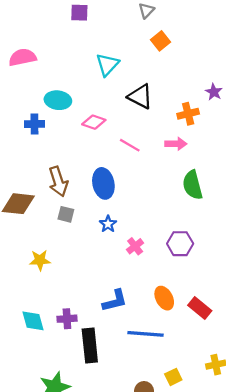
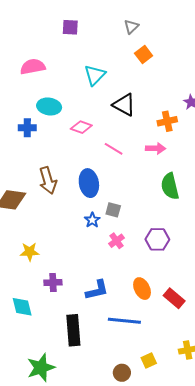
pink semicircle: (22, 57) -> (33, 67), moved
gray square: (66, 214) -> (113, 210), moved
purple cross: (67, 319) -> (53, 282), moved

